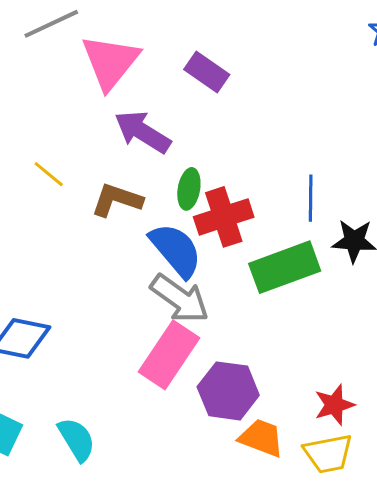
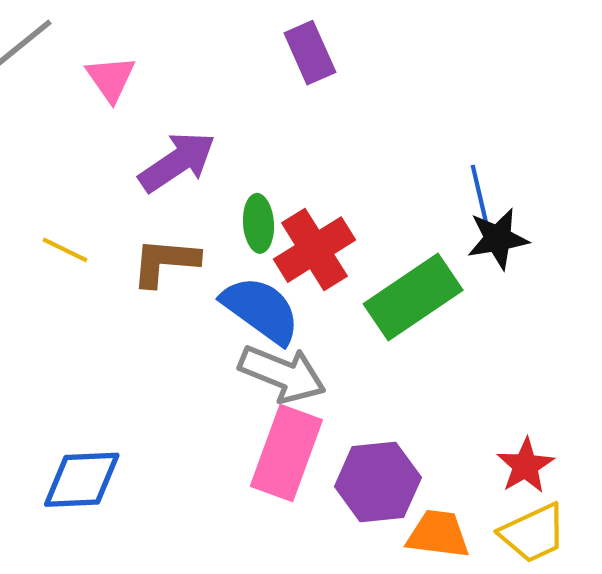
pink triangle: (110, 62) -> (111, 79), size x0.6
purple rectangle: (207, 72) -> (310, 53), moved, turned 45
purple arrow: (143, 132) -> (177, 162), turned 128
blue line: (311, 198) -> (480, 197), moved

